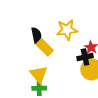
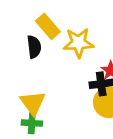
yellow rectangle: (45, 47) -> (48, 26), moved

